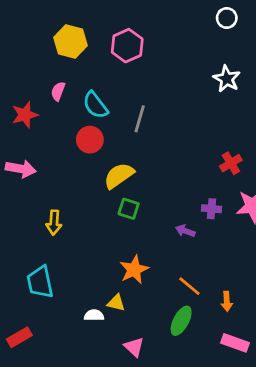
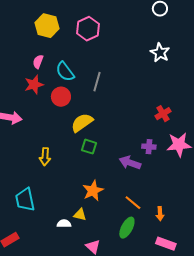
red star: (25, 115) -> (34, 85), moved
yellow arrow: (54, 223) -> (45, 157), moved
purple arrow: (185, 231) -> (130, 163), size x1.5

